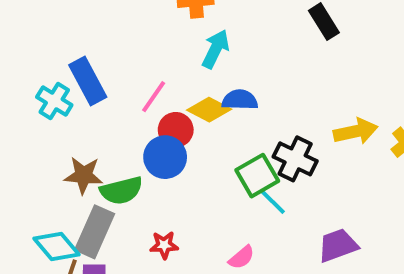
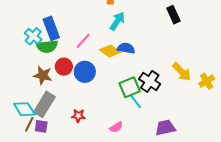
red circle: (176, 130) -> (64, 67), moved
yellow arrow: (356, 131) -> (182, 72), turned 50
green semicircle: (121, 191) -> (47, 46), moved

